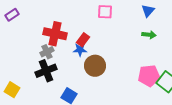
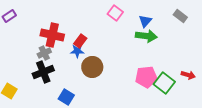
blue triangle: (148, 11) -> (145, 21), moved
pink square: (105, 12) -> (115, 13), moved, turned 35
green arrow: (149, 35) -> (146, 36), size x1.5

